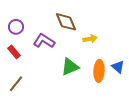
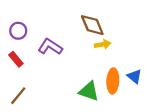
brown diamond: (66, 22) -> (92, 25), moved
green triangle: (70, 67) -> (89, 91), moved, turned 42

